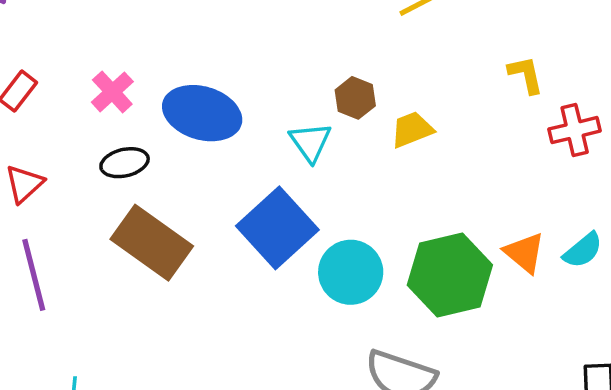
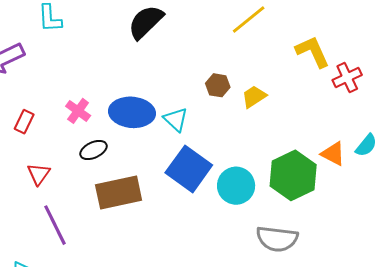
yellow L-shape: (526, 75) -> (313, 52), size x1.5
cyan triangle: (310, 142) -> (176, 119), moved
brown rectangle: (152, 243) -> (119, 193), turned -36

